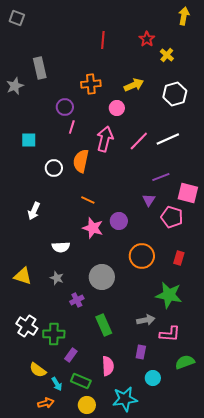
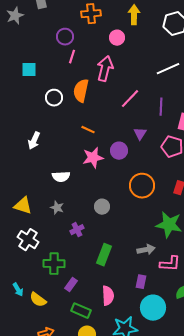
yellow arrow: (134, 85) -> (134, 15), turned -66
pink line: (139, 141) -> (130, 99), moved
purple line: (161, 177) -> (161, 107), turned -66
purple triangle: (149, 200) -> (140, 134), moved
pink star: (93, 228) -> (93, 158), turned -30
gray circle: (102, 277) -> (102, 207), size x0.6
green rectangle: (104, 325) -> (104, 255), turned 45
white cross: (27, 326) -> (28, 240), moved
cyan circle: (153, 378) -> (153, 308), size x1.6
cyan arrow: (57, 384) -> (18, 290), moved

